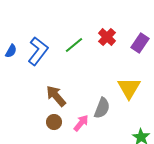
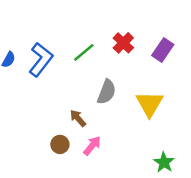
brown arrow: (56, 96) -> (78, 118), moved, size x0.7
gray semicircle: (102, 108) -> (107, 92), moved

